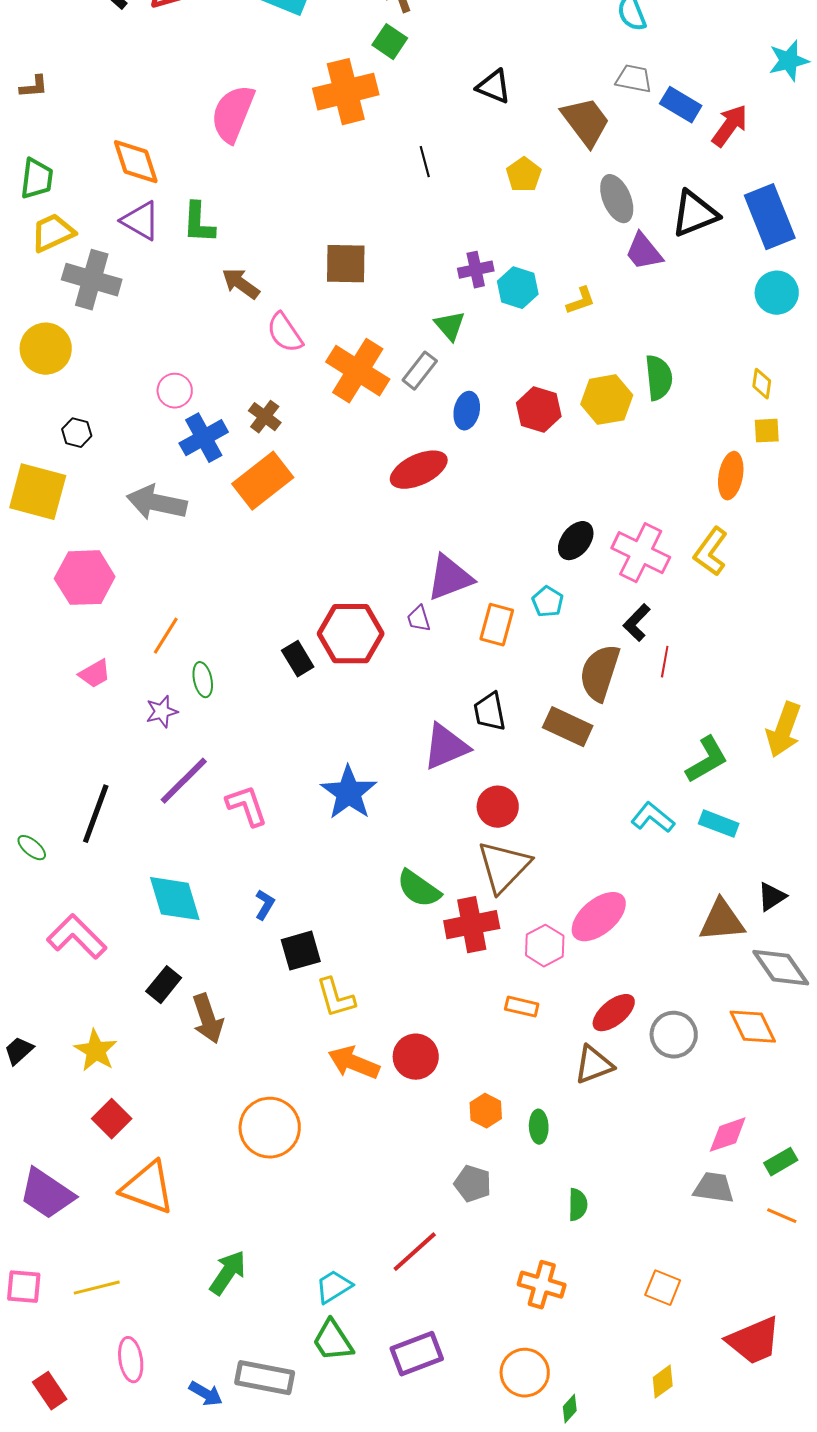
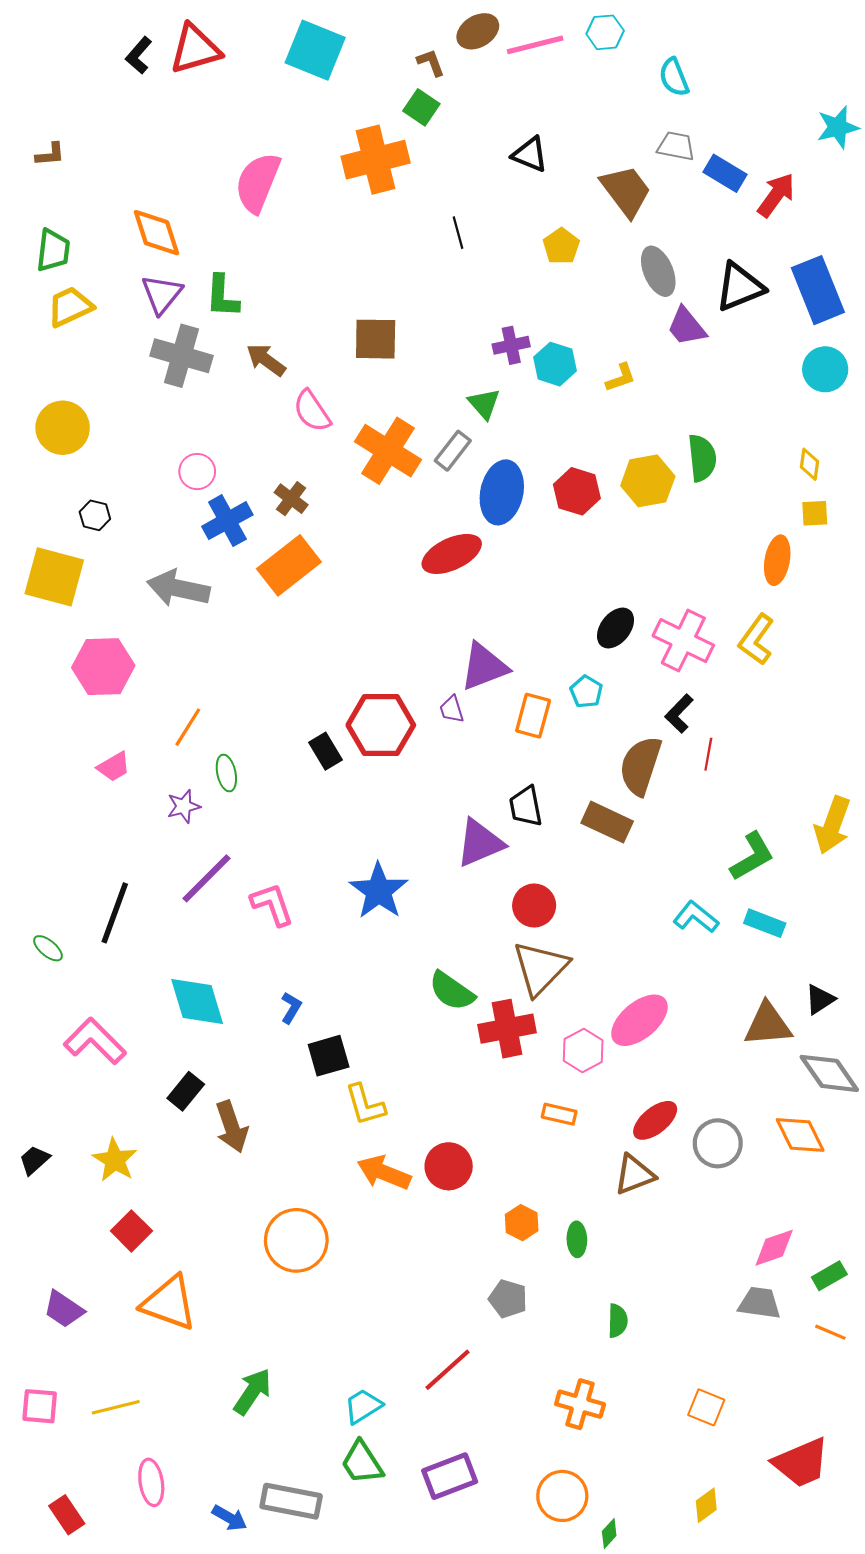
purple triangle: (141, 221) -> (162, 294), turned 39
gray cross: (92, 280) -> (182, 356), moved
blue ellipse: (467, 411) -> (502, 492), size x1.6
purple trapezoid: (47, 1194) -> (64, 1309), size x0.7

